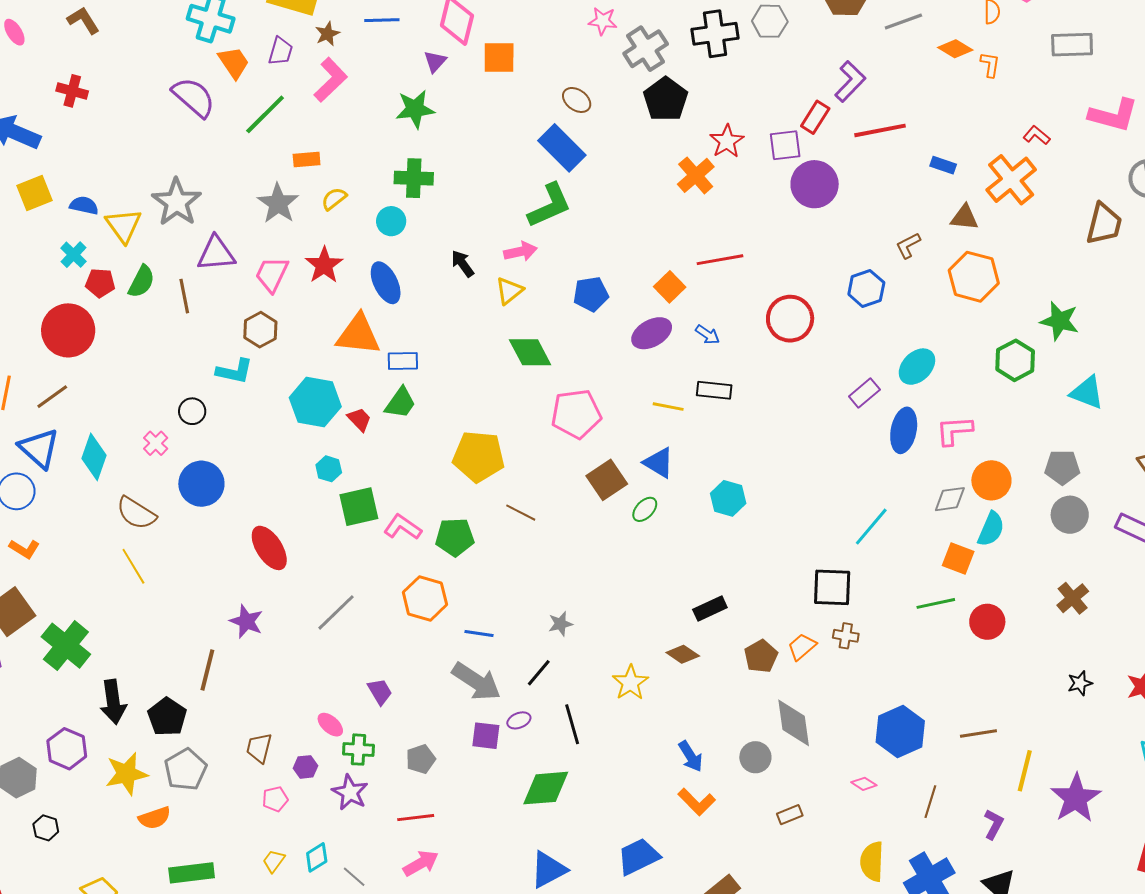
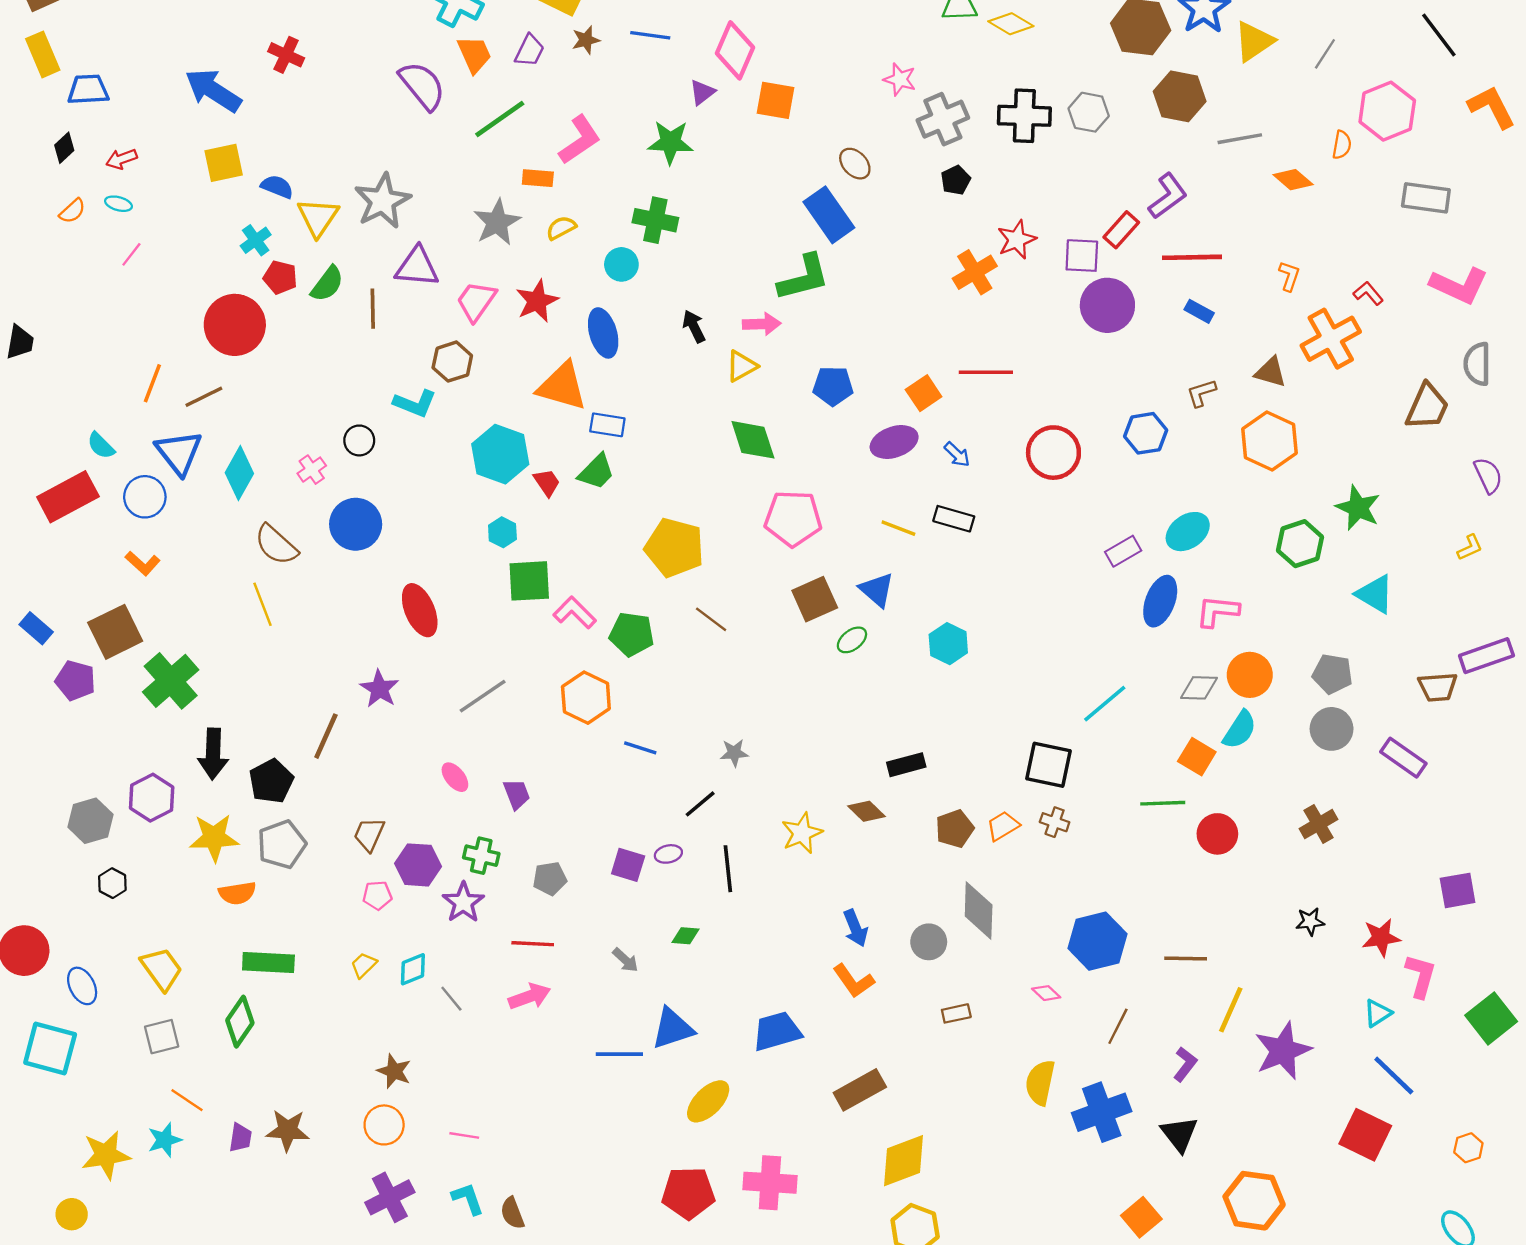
orange L-shape: (990, 65) -> (1289, 276), moved
pink L-shape: (331, 80) -> (580, 140), moved
black pentagon: (666, 99) -> (956, 180), size x0.6
blue rectangle: (943, 165) -> (1199, 311), moved
gray arrow: (476, 682) -> (625, 960), moved, size x0.5
pink ellipse: (330, 725) -> (455, 777), moved
purple hexagon: (306, 767) -> (418, 865), size x1.6
green diamond: (546, 788) -> (685, 936), size x0.5

